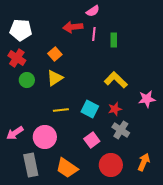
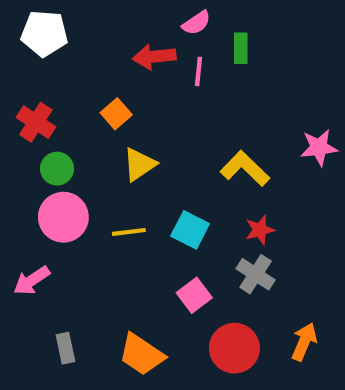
white pentagon: (21, 30) -> (44, 33), moved
green rectangle: (114, 40) -> (241, 48), moved
yellow triangle: (55, 78) -> (139, 164), moved
pink star: (147, 99) -> (319, 147), moved
red star: (115, 109) -> (260, 230), moved
pink circle: (45, 137) -> (63, 217), moved
gray rectangle: (31, 165) -> (65, 348), size x0.6

